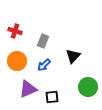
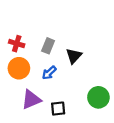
red cross: (15, 31) -> (17, 44), moved
black triangle: (73, 56) -> (74, 56), moved

